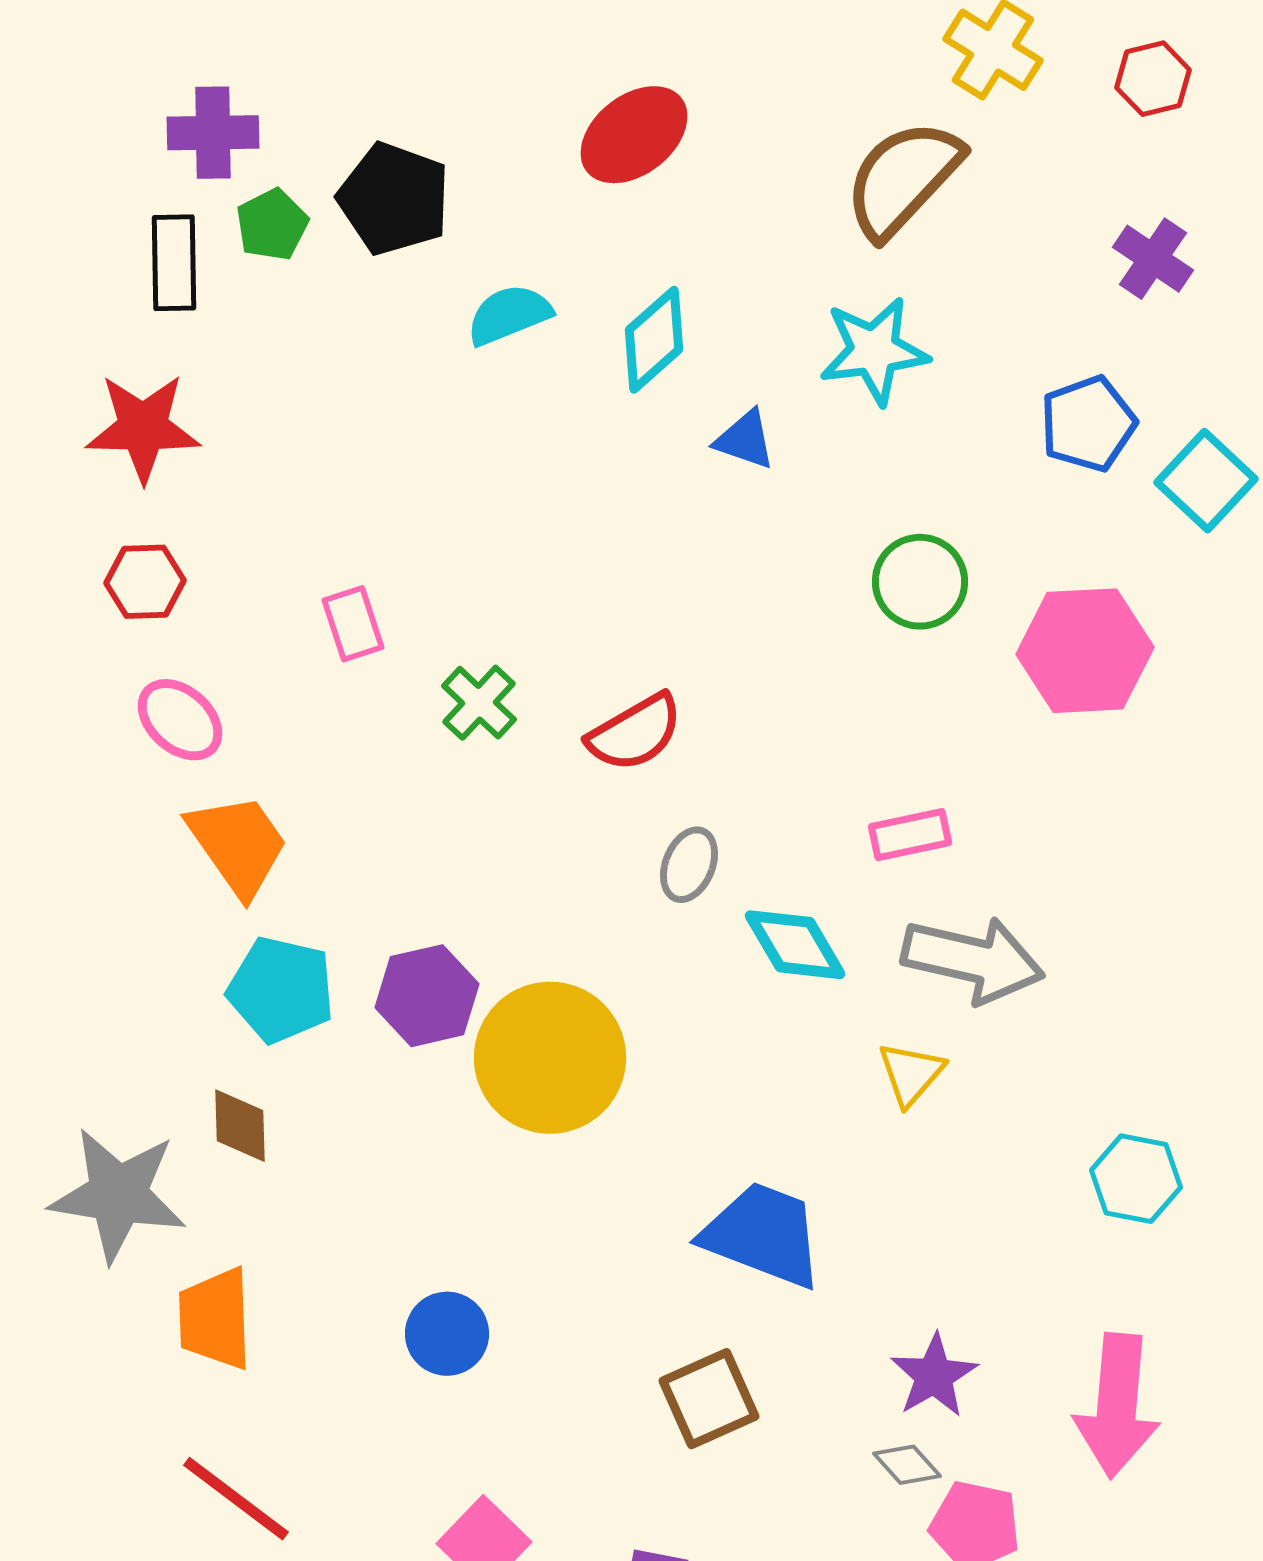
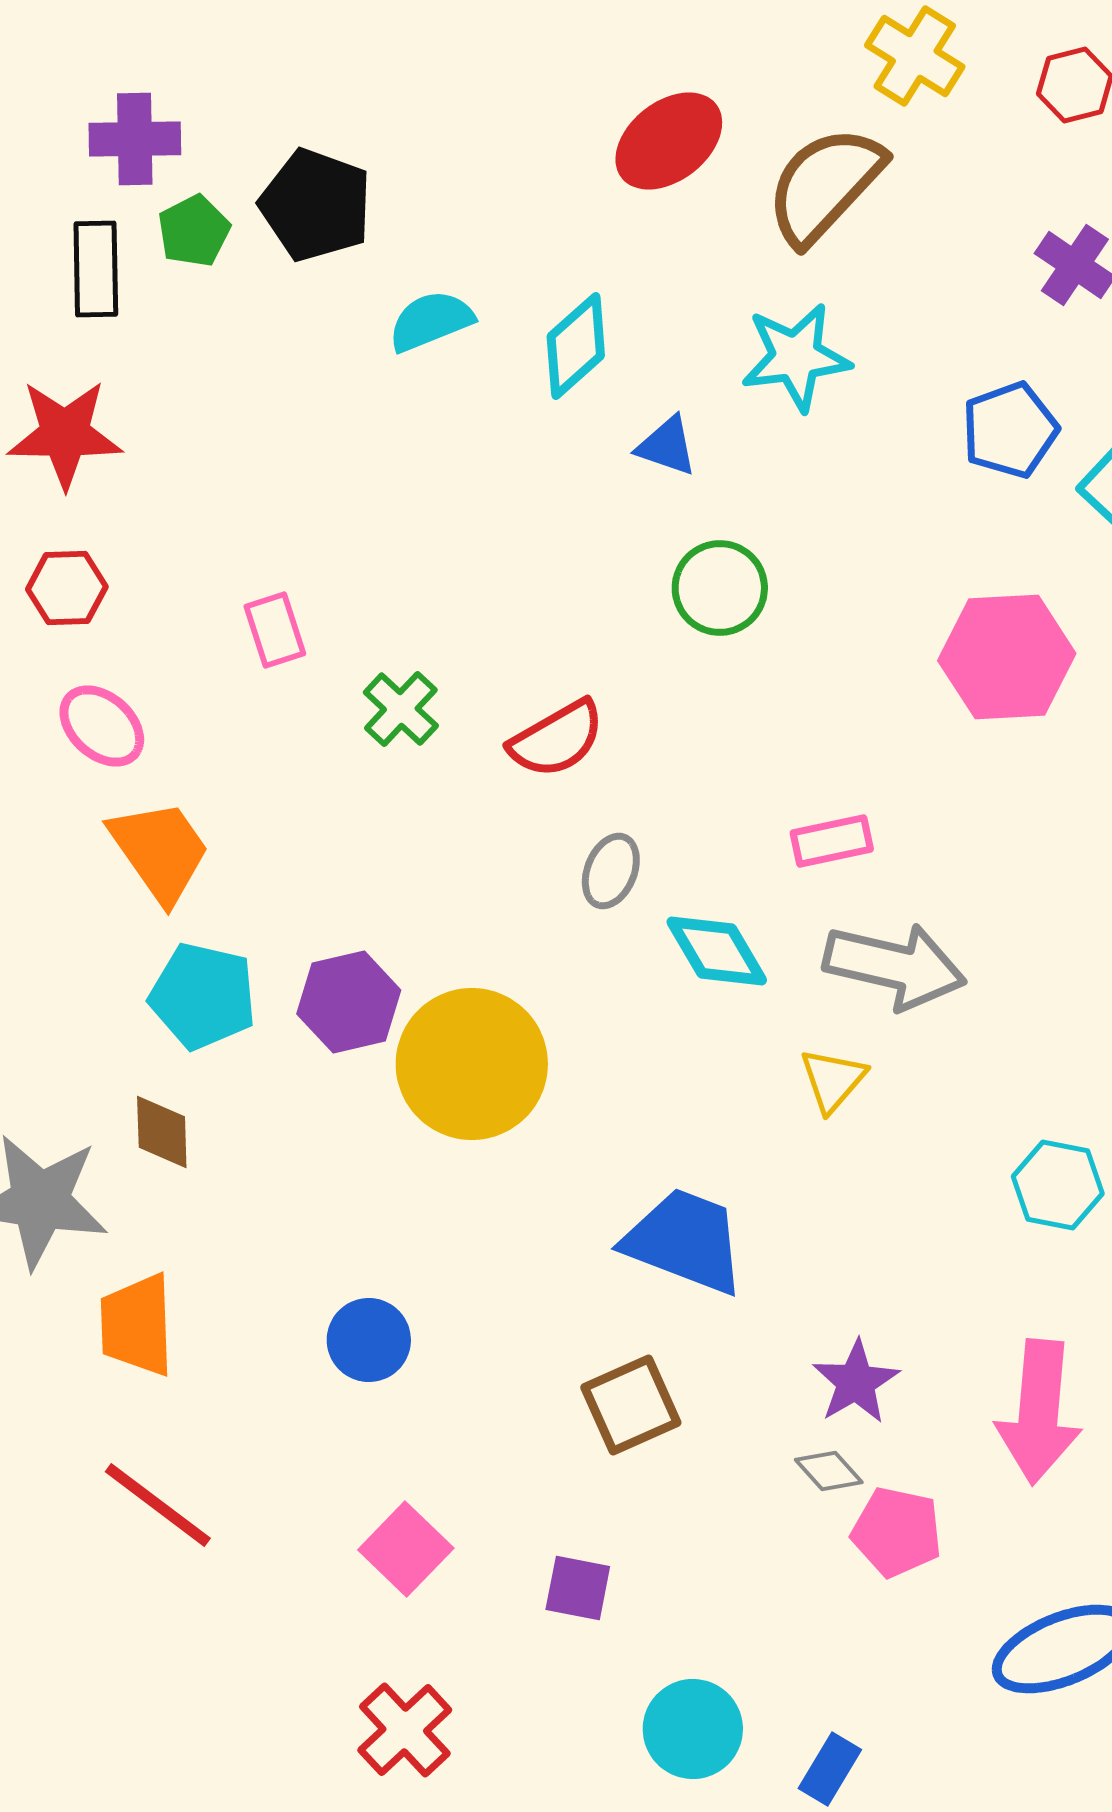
red ellipse: (634, 135) -> (669, 141), moved
green circle: (920, 582) -> (720, 588), moved

